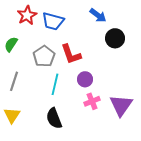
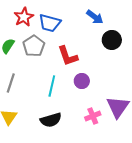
gray pentagon: (44, 56) -> (34, 46), moved
pink cross: (92, 101) -> (93, 116), moved
black semicircle: (54, 118) -> (51, 120), turned -85

